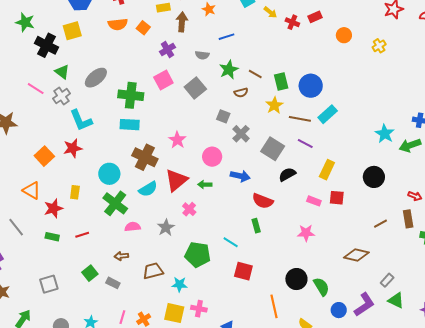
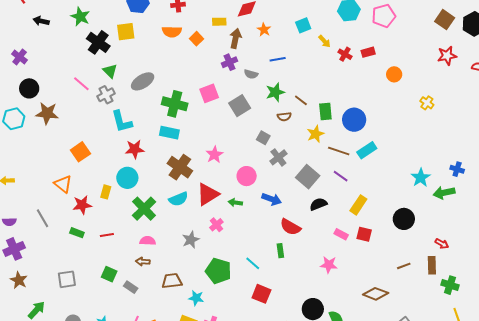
yellow cross: (379, 46) -> (427, 103), moved, turned -32
purple cross: (167, 49) -> (230, 62), moved
red star: (73, 148) -> (135, 149), moved
cyan circle: (109, 174) -> (127, 178), moved
pink semicircle: (133, 227) -> (148, 241), moved
green square: (90, 273) -> (109, 274), turned -35

